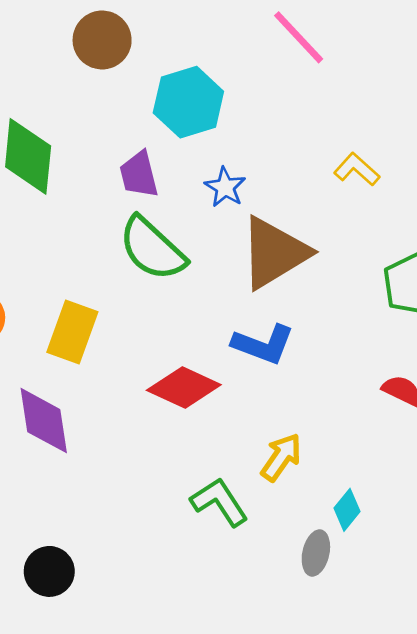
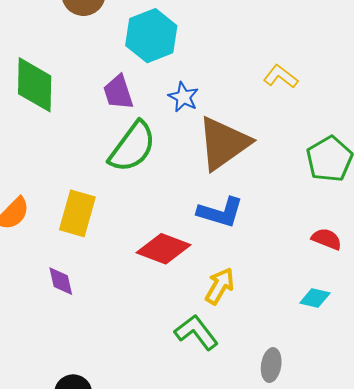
green semicircle: (152, 249) -> (132, 147), turned -92
purple diamond: (44, 421) -> (61, 281), size x0.6
yellow arrow: (281, 457) -> (220, 286), moved
cyan diamond: (347, 510) -> (315, 298), moved, turned 68

